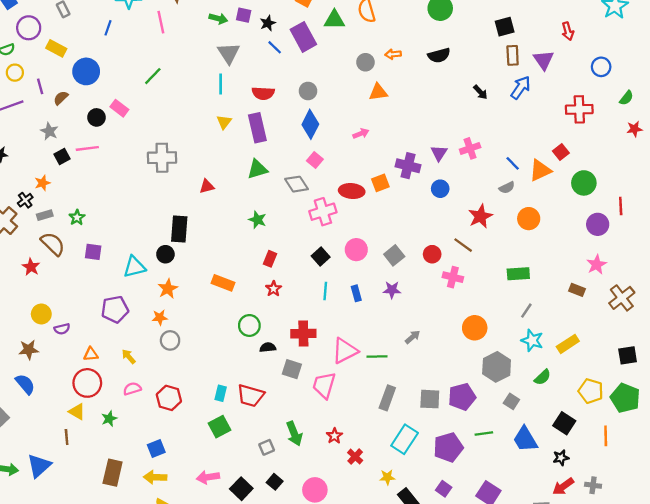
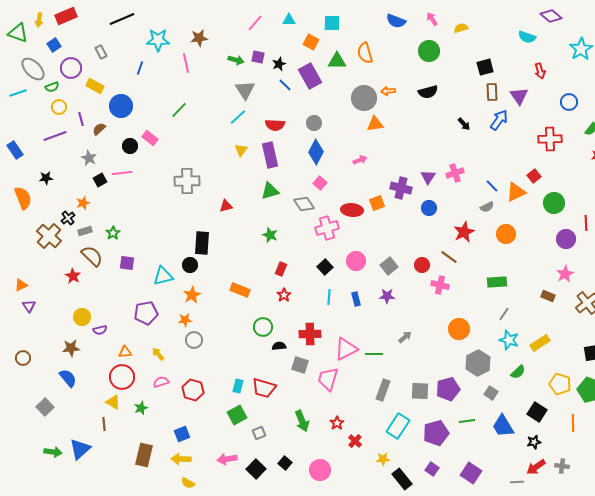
gray circle: (365, 62) -> (364, 98), size x1.6
cyan line: (221, 84) -> (238, 117), turned 48
gray square: (267, 447) -> (259, 433), moved

